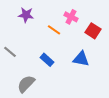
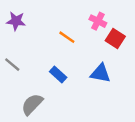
purple star: (26, 15) -> (16, 21), moved
pink cross: (71, 17) -> (98, 21), moved

